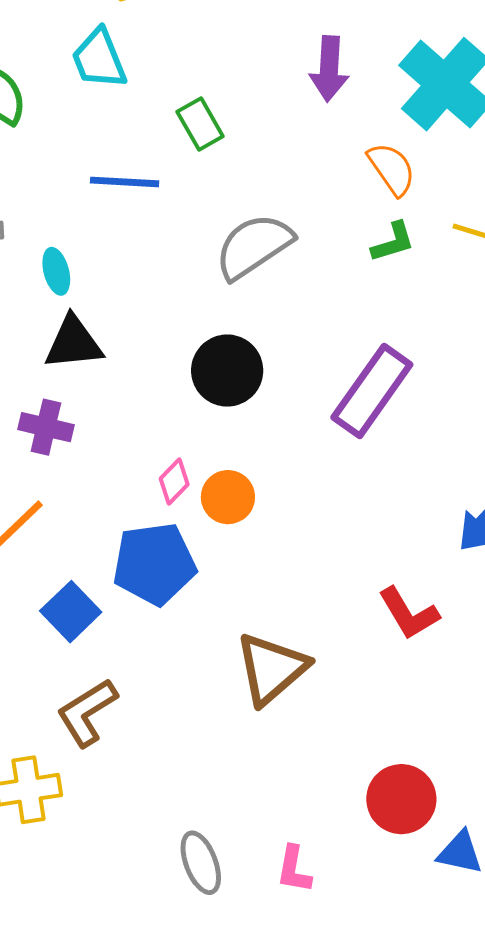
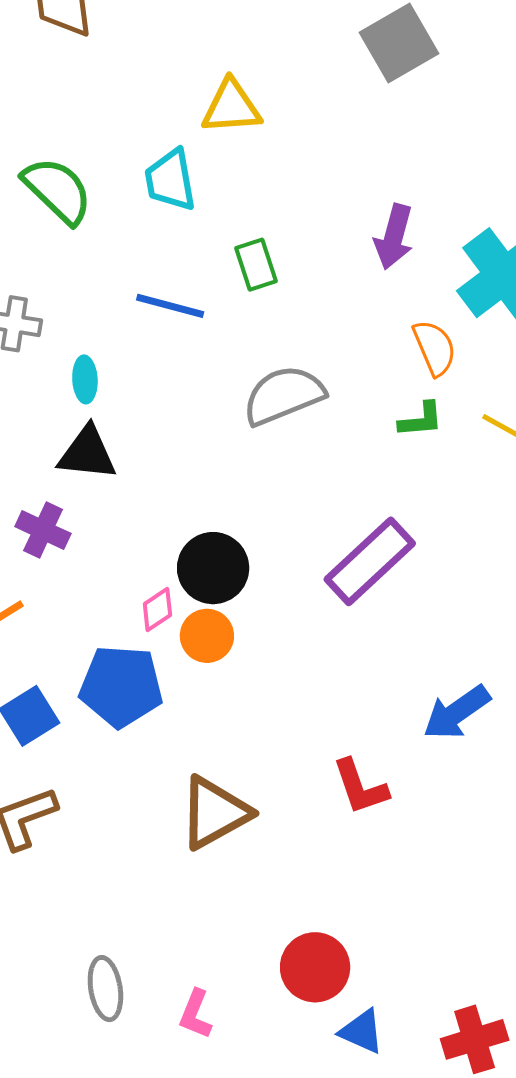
black circle: (227, 371) -> (213, 568), moved

